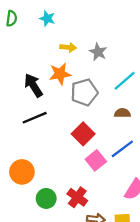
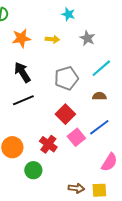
cyan star: (47, 18) -> (68, 14), moved
gray star: (98, 52) -> (87, 38), moved
orange star: (60, 74) -> (21, 38), moved
red cross: (77, 197) -> (48, 144), moved

